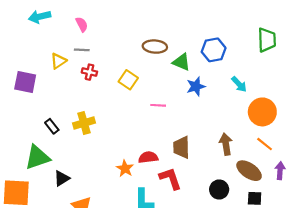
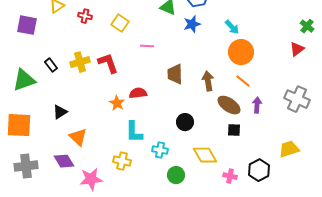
cyan arrow: (239, 84) -> (232, 27), moved
blue star: (196, 86) -> (192, 24), moved
brown trapezoid: (181, 147) -> (175, 74), moved
green triangle: (37, 157) -> (24, 80), moved
red L-shape: (170, 178) -> (108, 63), moved
black circle: (219, 189) -> (185, 122), moved

